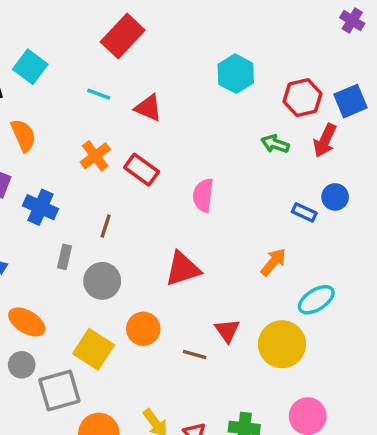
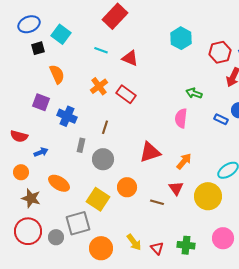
green arrow: (275, 144) -> (194, 93), moved
pink semicircle: (203, 195) -> (181, 118), moved
orange arrow: (273, 262) -> (184, 161), moved
gray circle: (22, 365) -> (56, 237), moved

